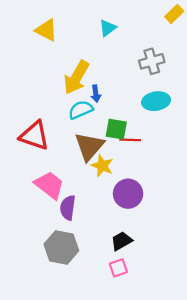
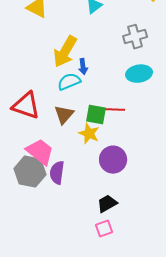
green square: (116, 129) -> (96, 115), moved
brown triangle: (89, 146) -> (64, 115), moved, size x0.7
gray hexagon: (61, 247) -> (30, 172), moved

